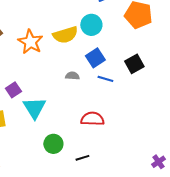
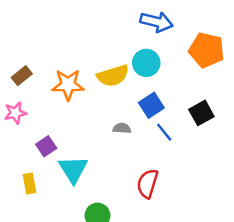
orange star: (30, 42) -> (68, 85), turned -30
blue line: (105, 79) -> (164, 132), turned 35
red semicircle: (92, 119) -> (148, 183), turned -75

